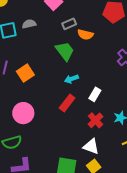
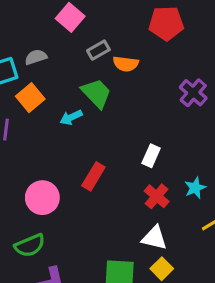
orange square: (25, 73) -> (30, 98), moved
cyan arrow: (71, 79) -> (71, 117), moved
red rectangle: (67, 103) -> (93, 176), moved

